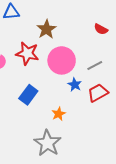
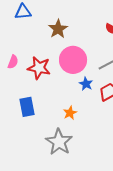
red star: (27, 53) -> (39, 68), moved
blue rectangle: (28, 95) -> (27, 107), moved, turned -48

